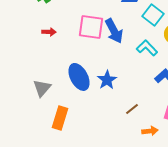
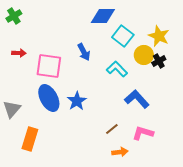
pink square: (91, 27) -> (49, 66), moved
blue arrow: (114, 31) -> (84, 52), size x0.7
brown line: (132, 109) -> (112, 129), moved

